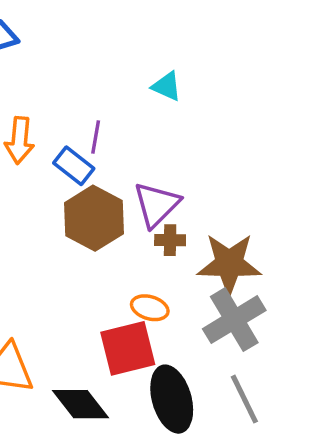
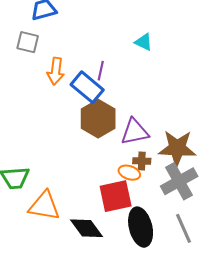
blue rectangle: (74, 166) -> (87, 87), size x1.4
purple triangle: (157, 205) -> (135, 132), moved, turned 32
brown cross: (170, 240) -> (142, 161), moved

